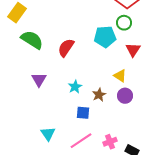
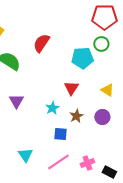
red semicircle: (66, 48) -> (41, 43), moved
red triangle: (133, 50) -> (71, 88), moved
yellow triangle: (120, 76) -> (107, 90), moved

